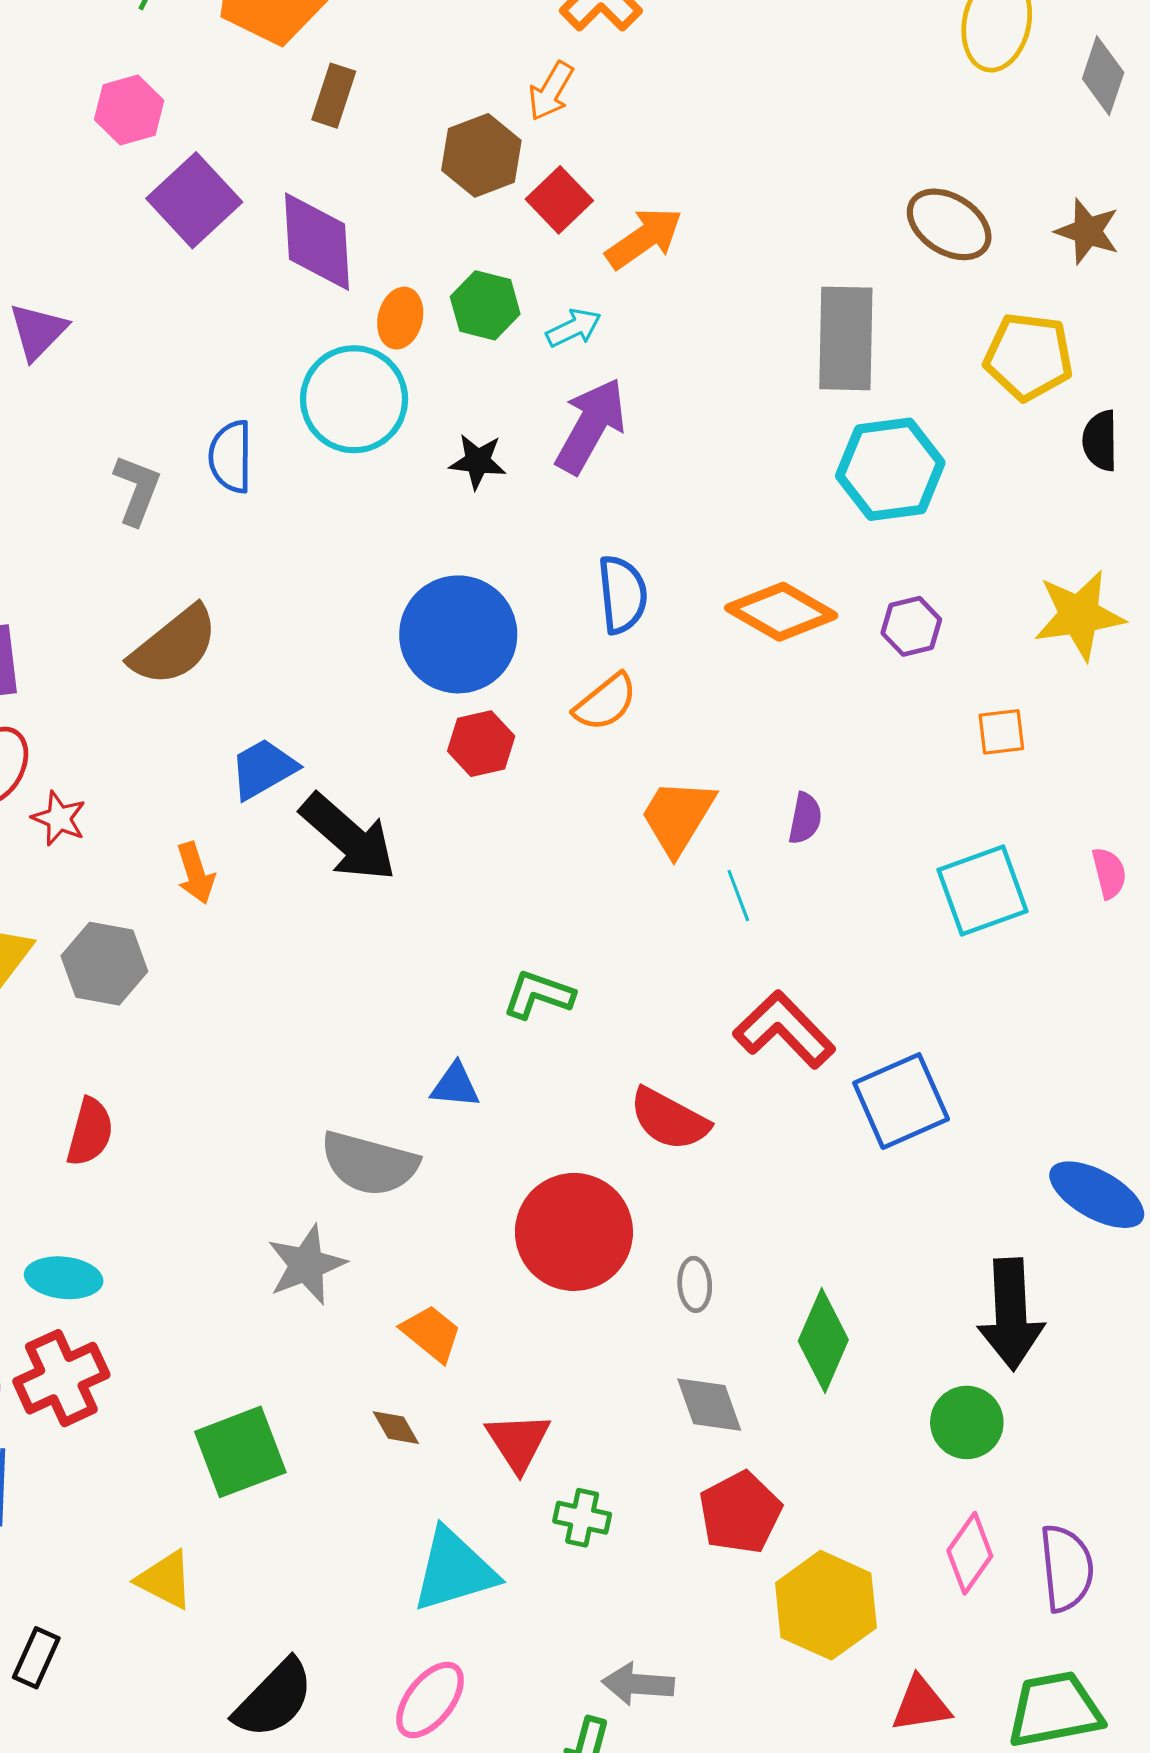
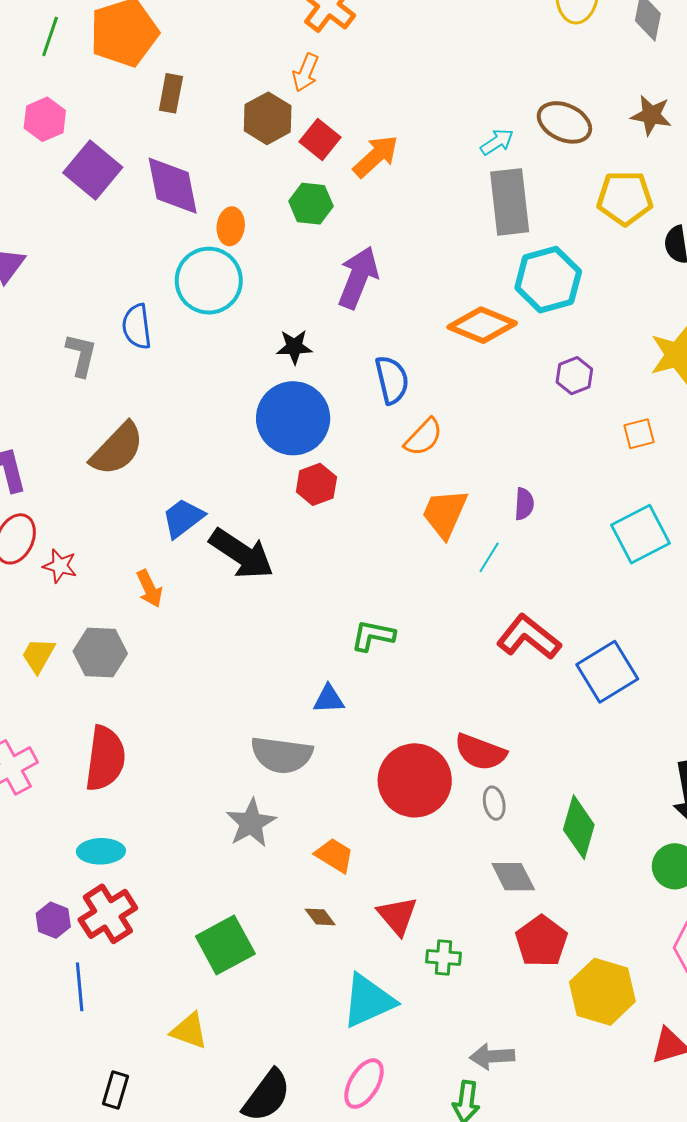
green hexagon: (485, 305) -> (311, 204), moved
cyan arrow: (574, 328) -> (497, 142), moved
black star: (478, 461) -> (294, 347), moved
orange diamond: (781, 612) -> (482, 325), moved
orange semicircle: (605, 702) -> (423, 437), moved
cyan line: (738, 895) -> (489, 557), turned 60
red semicircle: (669, 1119) -> (480, 752), moved
red semicircle: (90, 1132) -> (105, 758), size x1.5

